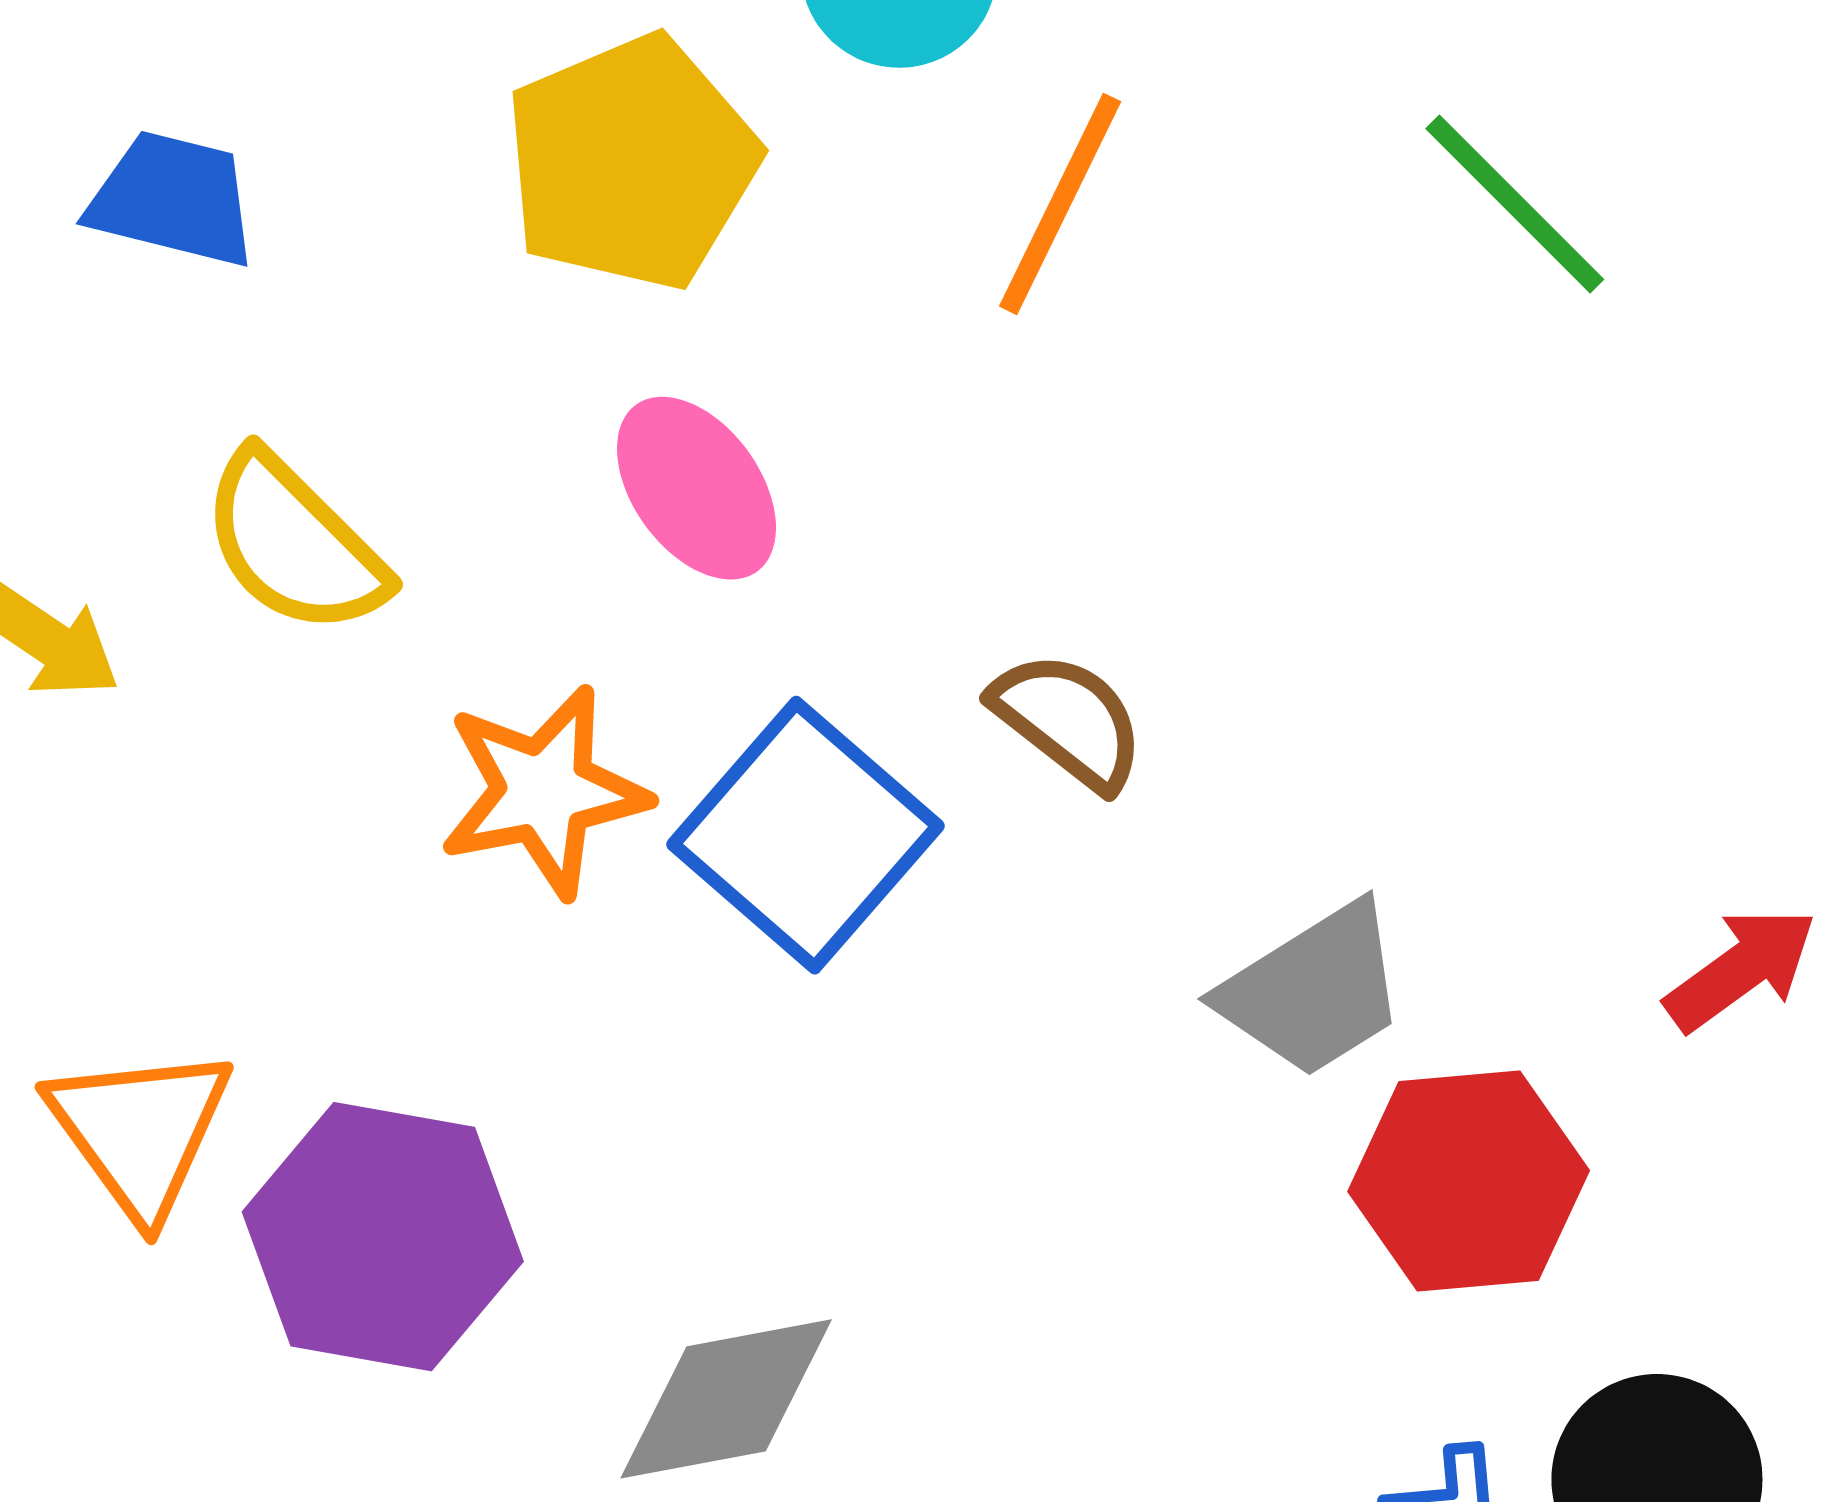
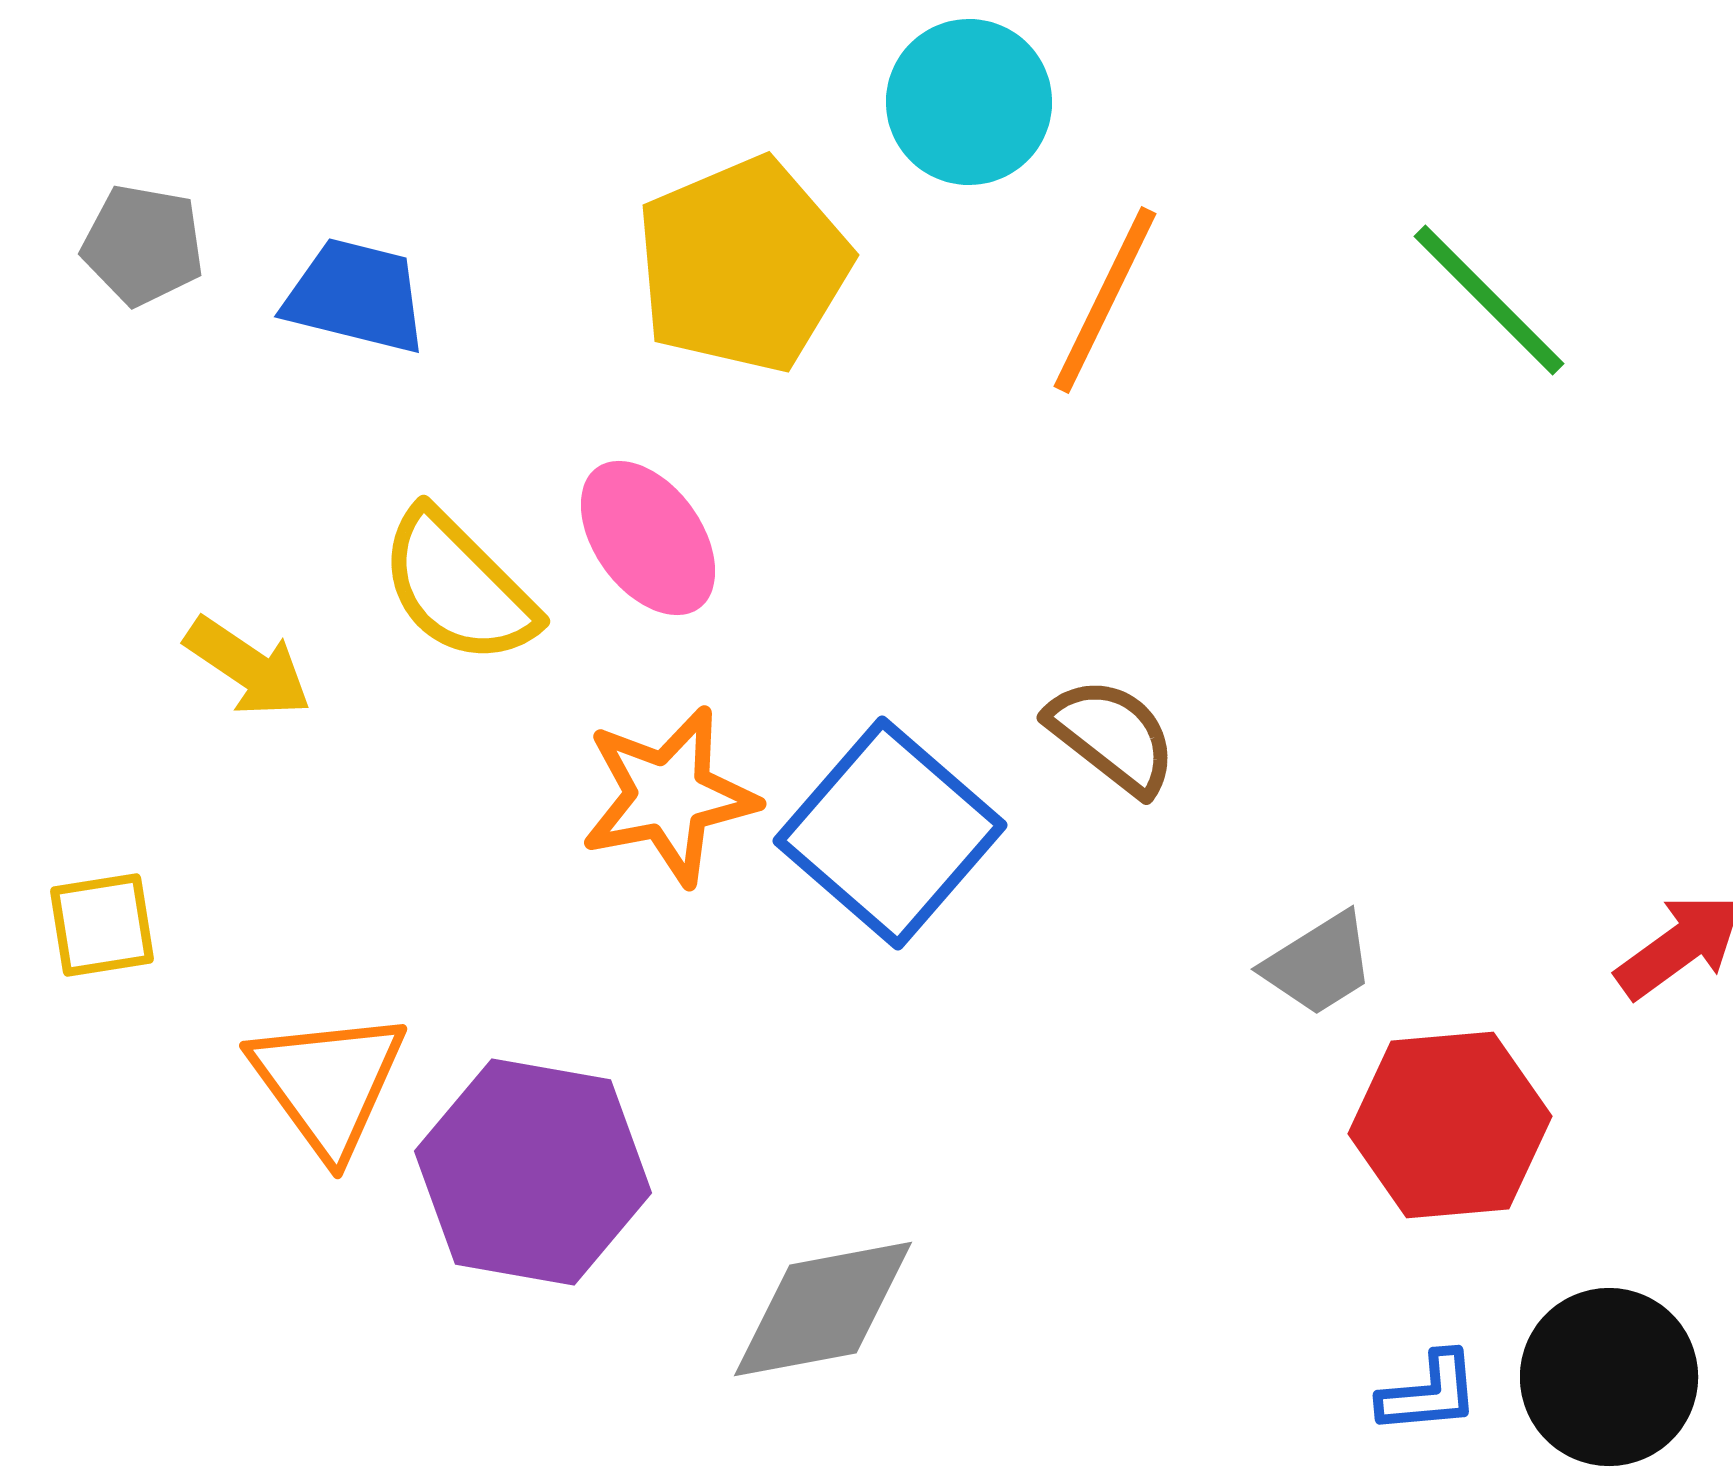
pink ellipse: (696, 488) -> (648, 538), moved
gray trapezoid: (1314, 990) -> (1319, 964), size x0.7

